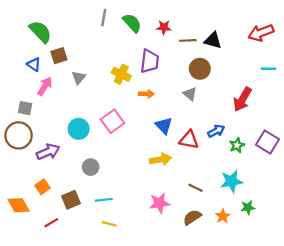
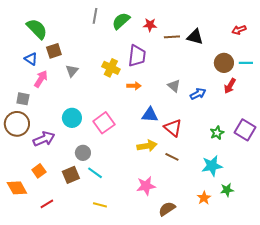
green semicircle: (132, 23) -> (121, 21), turned -90
red arrow: (261, 33) -> (239, 30), size x0.6
brown circle: (200, 69) -> (224, 63), moved
red arrow: (242, 99) -> (230, 86), moved, size x0.7
pink square: (112, 121) -> (104, 123), moved
blue triangle: (164, 126) -> (150, 115), turned -42
blue arrow: (216, 131) -> (198, 94), moved
red triangle: (189, 140) -> (173, 128), turned 30
brown line: (195, 188) -> (172, 157), moved
brown square: (71, 200) -> (71, 175), moved
cyan line: (104, 200) -> (95, 173), moved, turned 42
brown semicircle: (192, 217) -> (167, 209), moved

